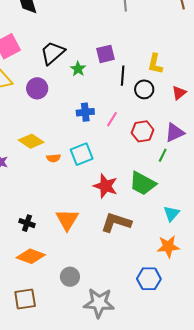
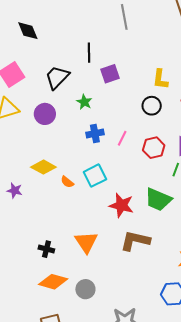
green star: (78, 69) -> (84, 102), moved
black line: (123, 76) -> (89, 53), moved
orange semicircle: (54, 158) -> (67, 182), turned 48
gray circle: (70, 277) -> (85, 289), moved

